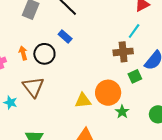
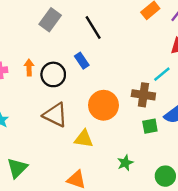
brown triangle: (33, 87) -> (55, 115), moved, turned -40
orange circle: (108, 93) -> (103, 105), moved

